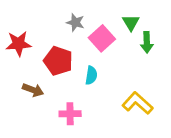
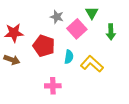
green triangle: (131, 22) -> (92, 13), moved
brown arrow: (33, 90) -> (12, 60), moved
yellow L-shape: (138, 103) -> (92, 64), moved

